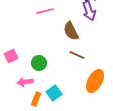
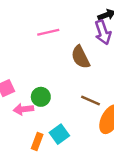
brown line: (77, 55) -> (90, 101), moved
pink arrow: (25, 82) -> (23, 109), moved

